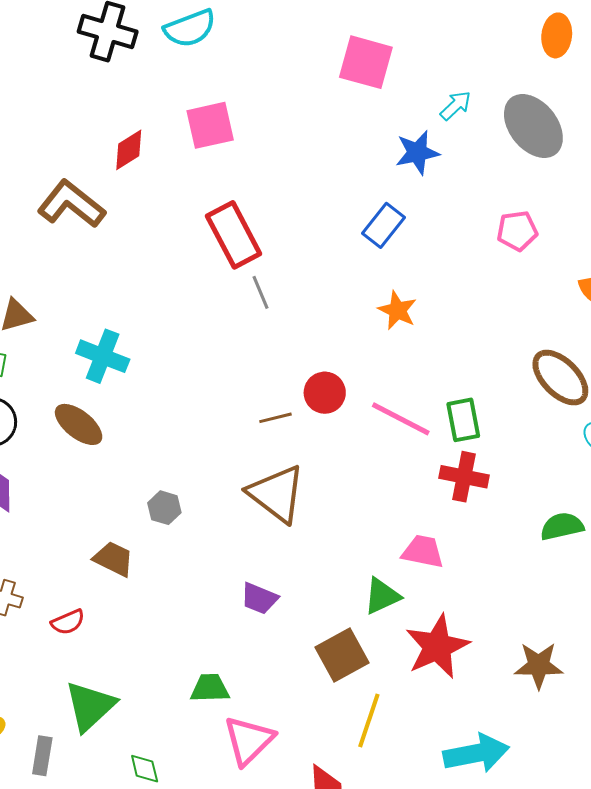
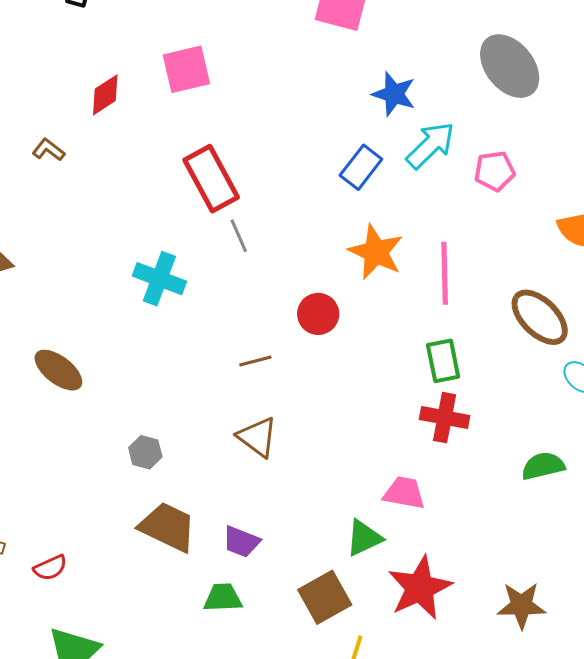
cyan arrow: (456, 106) -> (430, 145), moved, size x1.6
blue star: (417, 153) -> (394, 94), turned 30
brown L-shape: (71, 204) -> (49, 150), size x0.5
orange star: (397, 310) -> (376, 252), size x1.4
cyan cross: (103, 356) -> (159, 279), moved
red circle: (325, 393) -> (318, 314), moved
pink line: (401, 419) -> (445, 273), moved, turned 62
brown triangle: (277, 494) -> (257, 437), size x0.7
brown trapezoid: (114, 559) -> (168, 527), moved, size x1.4
green trapezoid: (210, 688) -> (223, 598), moved

